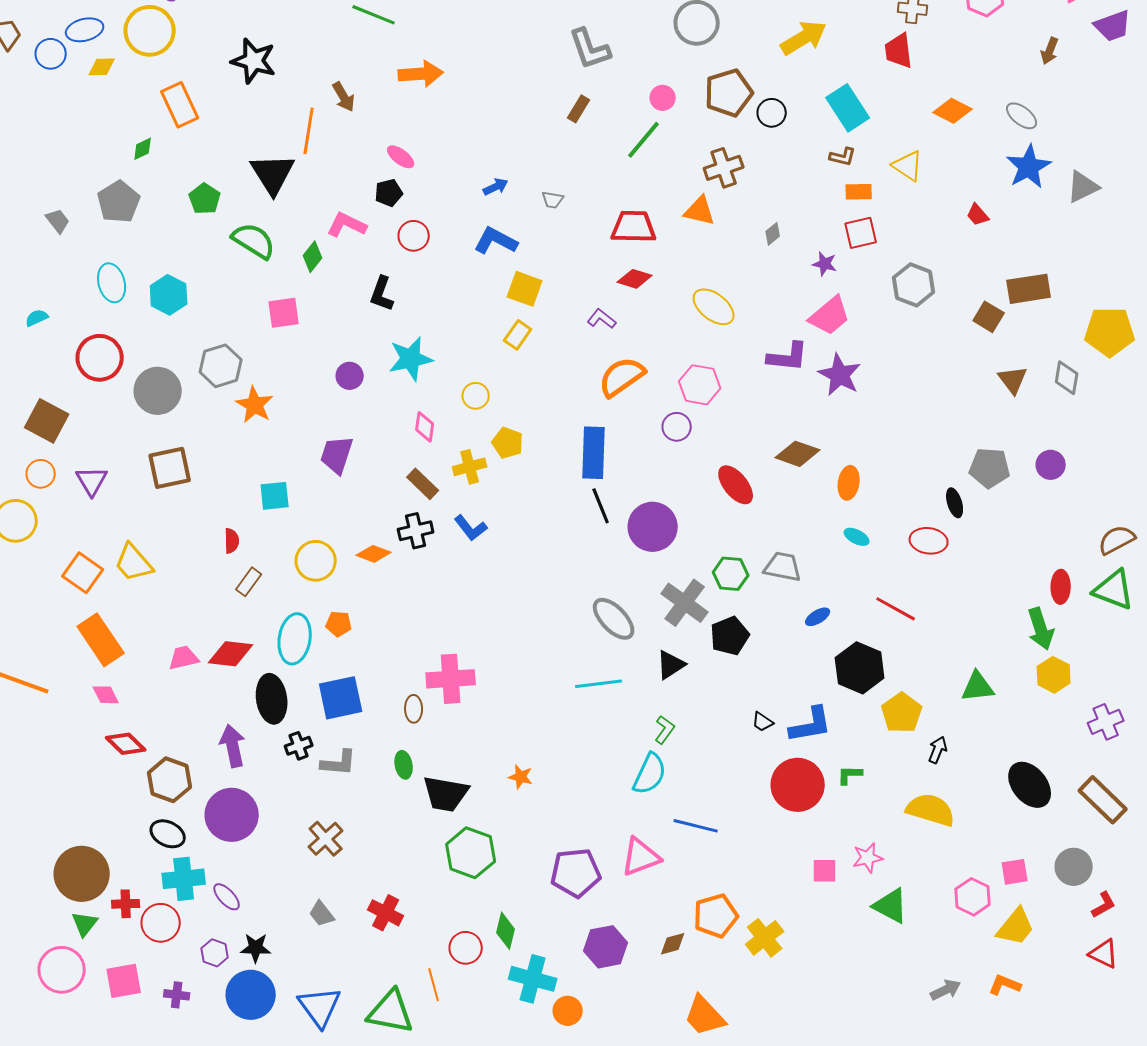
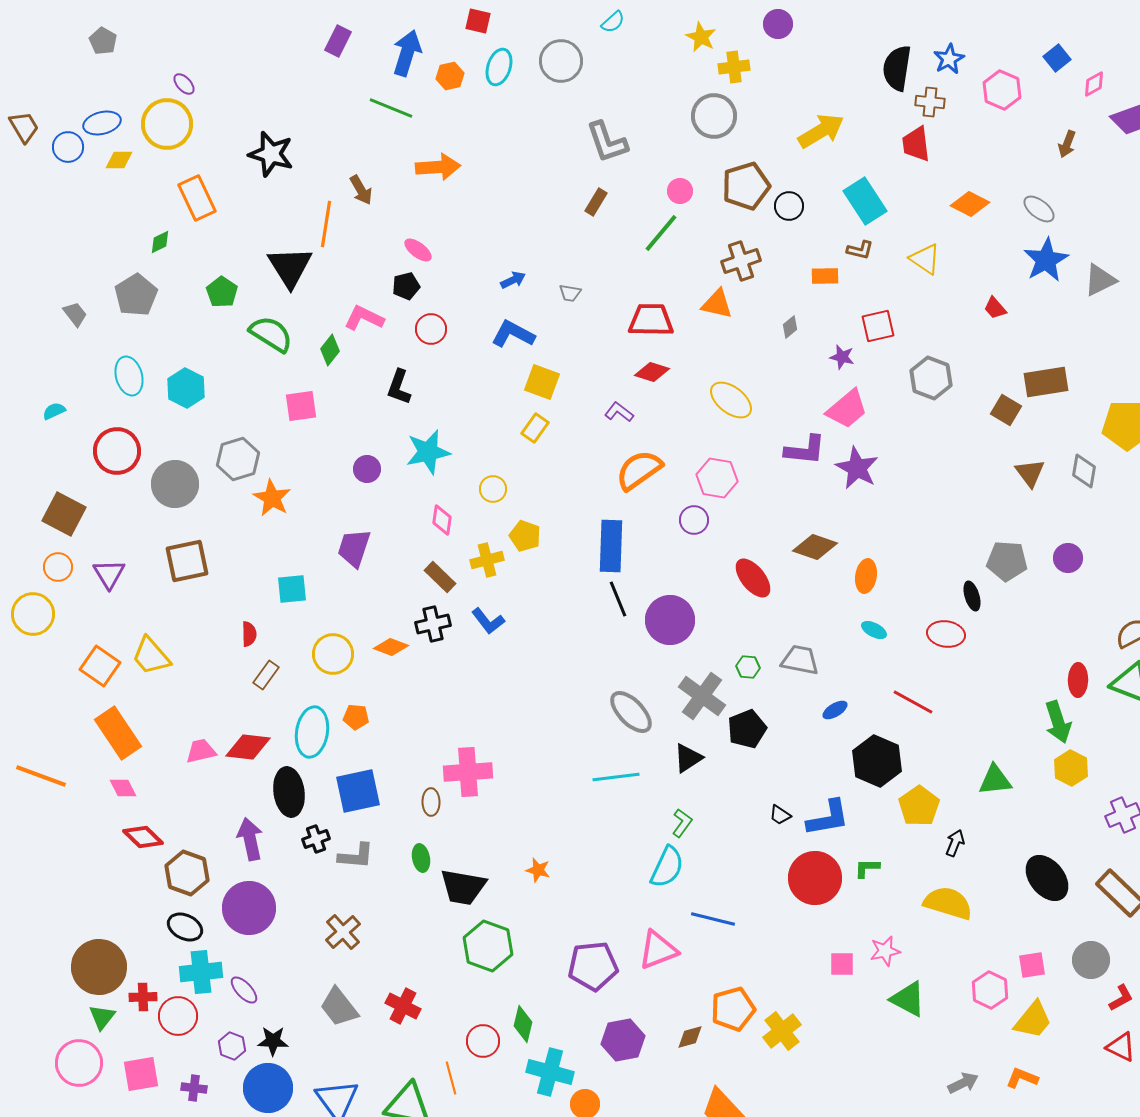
orange rectangle: (859, 192) -> (825, 276), moved
green hexagon: (731, 574) -> (748, 667), size x0.7
gray trapezoid: (322, 914) -> (339, 1007), size x1.5

